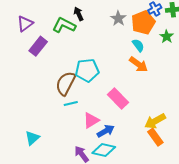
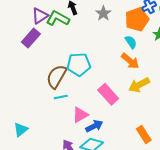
gray star: (118, 18) -> (103, 13), moved
purple triangle: (25, 24) -> (40, 16), moved
yellow arrow: (155, 121) -> (139, 85), moved

